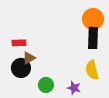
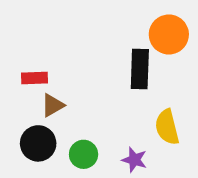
black rectangle: (93, 38) -> (140, 69), moved
black circle: (21, 68) -> (38, 143), moved

